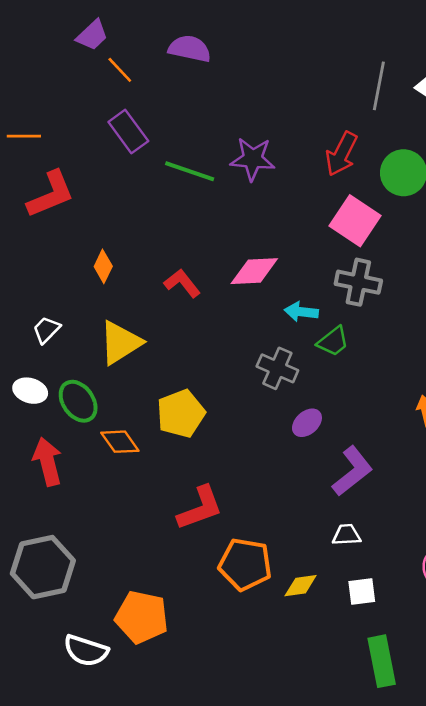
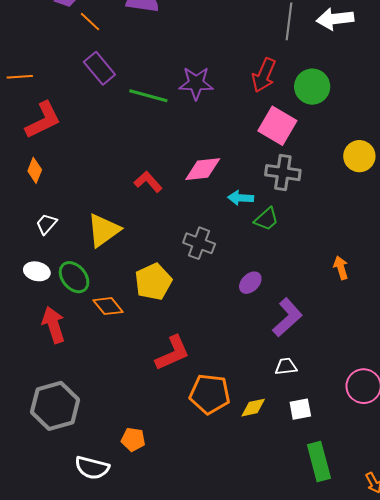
orange diamond: (103, 266) -> (35, 170), moved
gray cross: (277, 368) -> (199, 243), moved
orange pentagon: (142, 617) -> (133, 439), size x0.6

